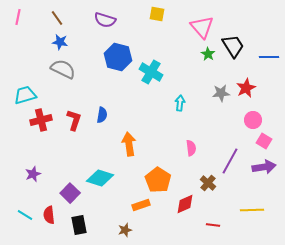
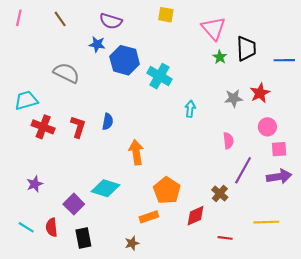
blue star: (60, 42) -> (97, 44), moved
black trapezoid: (233, 46) -> (246, 49), turned 30
red cross: (41, 120) -> (43, 127), turned 35
pink square: (264, 141) -> (279, 149), turned -35
pink semicircle: (191, 148) -> (228, 141), moved

